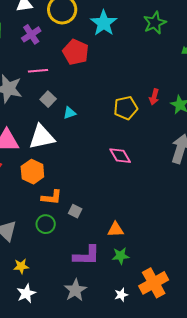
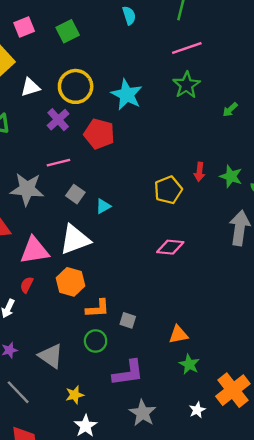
purple cross: (31, 34) -> (58, 120), moved
pink diamond: (120, 156) -> (170, 247), turned -45
purple L-shape: (87, 256) -> (128, 373), moved
green star: (121, 256) -> (189, 364), turned -30

